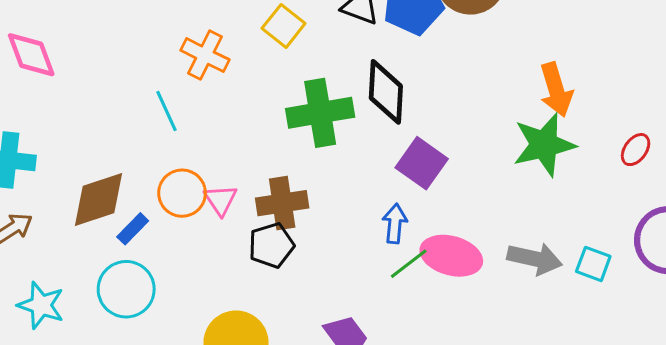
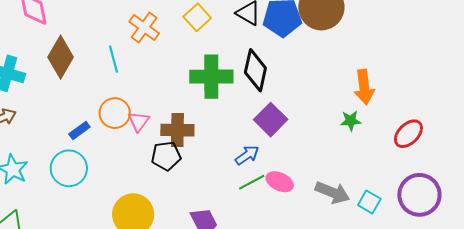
green star: (544, 145) -> (351, 121), size x0.5
red ellipse: (636, 150) -> (408, 134), size x1.4
brown diamond: (98, 199) -> (61, 57), moved, turned -51
blue arrow: (395, 224) -> (247, 155), turned 40
pink ellipse: (451, 256) -> (280, 182), size x0.7

